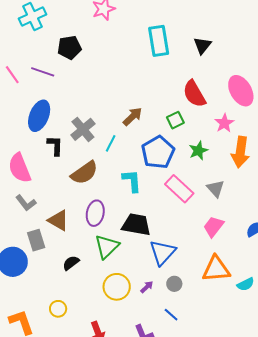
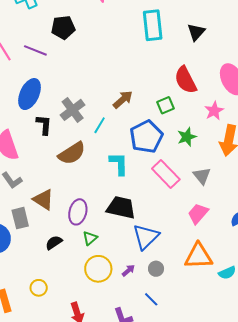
purple ellipse: (95, 213) -> (78, 212), moved
green triangle: (107, 247) -> (90, 238), moved, size x0.6

